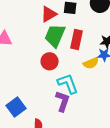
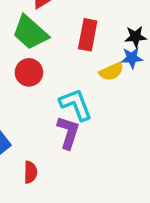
green trapezoid: (55, 36) -> (30, 33), moved, turned -70
red circle: (50, 61) -> (29, 72), moved

